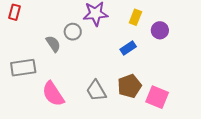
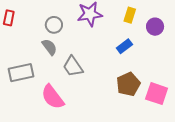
gray circle: (73, 32) -> (54, 25), moved
gray trapezoid: (96, 91) -> (73, 66), moved

